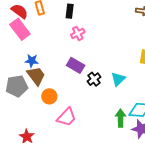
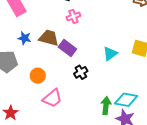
brown trapezoid: (36, 76) -> (49, 38), moved, turned -45
black cross: (94, 79) -> (81, 72), moved
cyan triangle: (118, 79) -> (110, 54), moved

